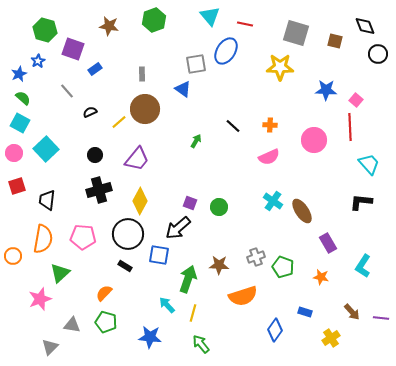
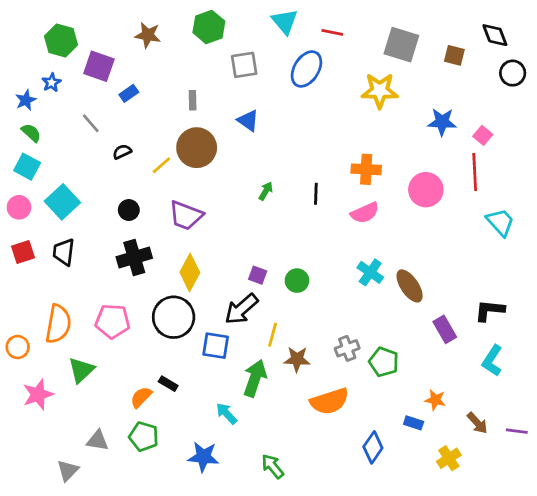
gray square: (196, 64) -> (244, 65), moved
orange cross: (270, 125) -> (366, 169), size x1.5
black line: (233, 126) -> (316, 194), moved, turned 49
purple trapezoid: (137, 159) -> (186, 215), turned 72
black trapezoid: (47, 200) -> (64, 252), moved
black L-shape: (361, 202) -> (490, 310), moved
black rectangle: (125, 266) -> (168, 384), moved
orange star: (321, 277) -> (435, 400), moved
pink star: (40, 299) -> (38, 394), moved
yellow line: (193, 313) -> (273, 335), moved

